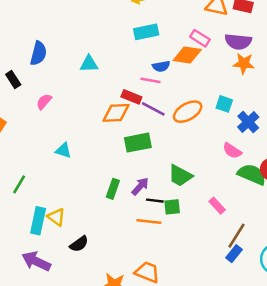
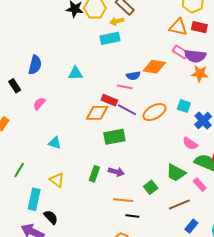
cyan rectangle: (146, 32) -> (110, 38), moved
pink rectangle: (200, 38) -> (181, 52), moved
green trapezoid: (180, 176) -> (176, 173), moved
purple arrow: (140, 186) -> (116, 172), turned 63
black line: (155, 201) -> (132, 216), moved
pink rectangle: (217, 206) -> (200, 185), moved
green square: (172, 207) -> (151, 187), moved, turned -32
yellow triangle: (56, 217) -> (57, 180), moved
brown line: (236, 236) -> (179, 205), moved, turned 35
black semicircle: (79, 244) -> (51, 217), moved, turned -98

